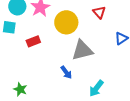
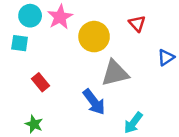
red rectangle: (33, 41) -> (40, 82), moved, turned 72
blue arrow: (66, 72) -> (94, 102), size x1.5

